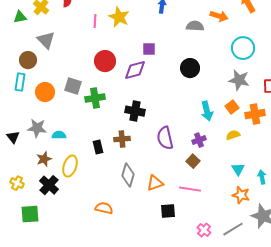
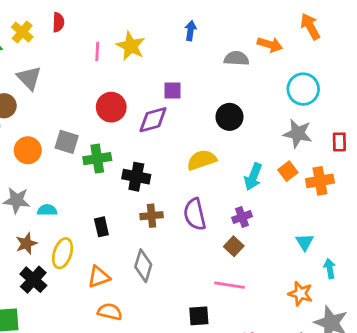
black cross: (135, 111) -> (136, 177), moved
cyan arrow: (207, 111) -> (253, 177), turned 36
yellow semicircle: (233, 135) -> (202, 160), moved, size x1.5
brown cross: (122, 139) -> (152, 216), moved
cyan triangle: (238, 169) -> (305, 242), moved
orange triangle: (155, 183) -> (99, 277), moved

